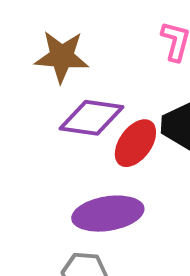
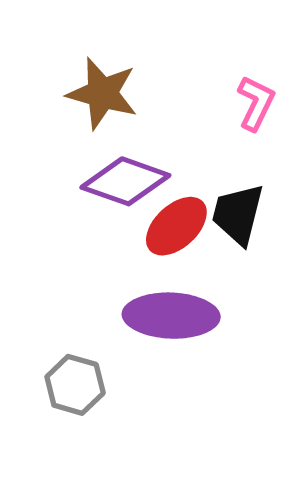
purple ellipse: (108, 214) -> (171, 316), moved

